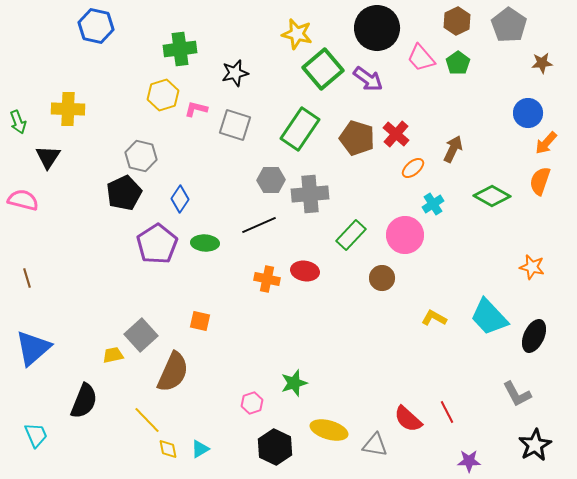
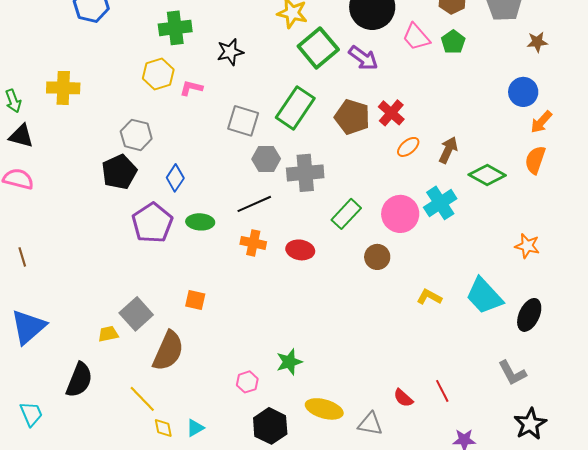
gray square: (235, 125) -> (243, 121), moved
brown arrow: (453, 149) -> (448, 150), moved
black triangle: (48, 157) -> (21, 136), moved, turned -48
cyan cross: (433, 204) -> (440, 203), moved, size x1.5
orange cross: (267, 279) -> (253, 243), moved
red semicircle: (408, 419) -> (403, 398), size x0.7

